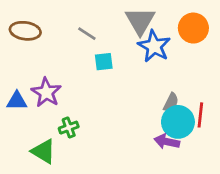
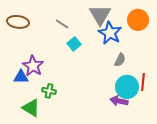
cyan square: (104, 62) -> (74, 44), turned -32
blue triangle: (17, 101) -> (21, 77), moved
gray semicircle: (171, 102) -> (120, 60), moved
green cross: (69, 128) -> (49, 91), turned 32

